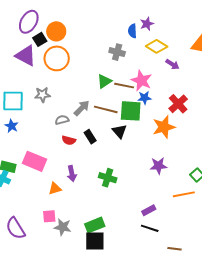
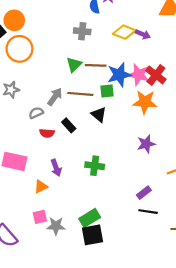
yellow diamond: (157, 46) -> (124, 32), moved
pink star: (141, 81) -> (139, 75), moved
blue star: (144, 98) -> (119, 75), size x1.6
green square: (131, 111) -> (107, 91), size x0.6
orange star: (164, 127) -> (145, 102), turned 30

